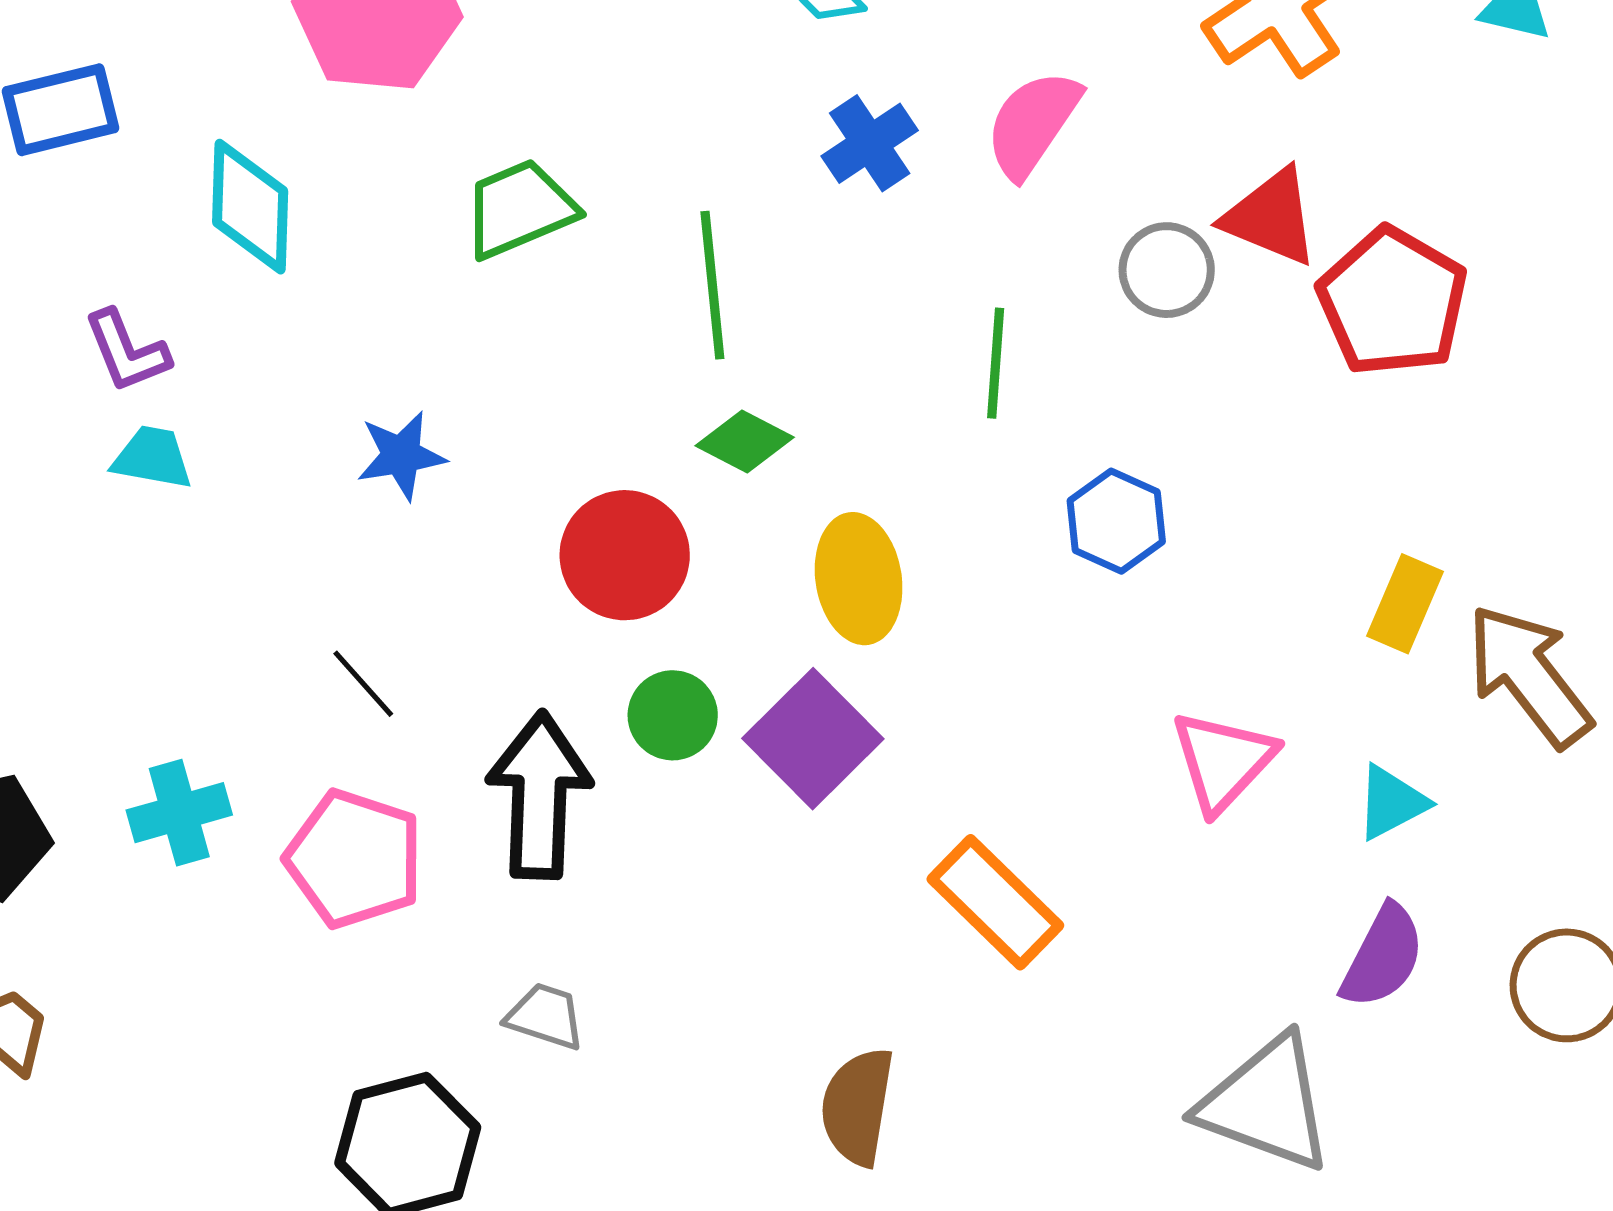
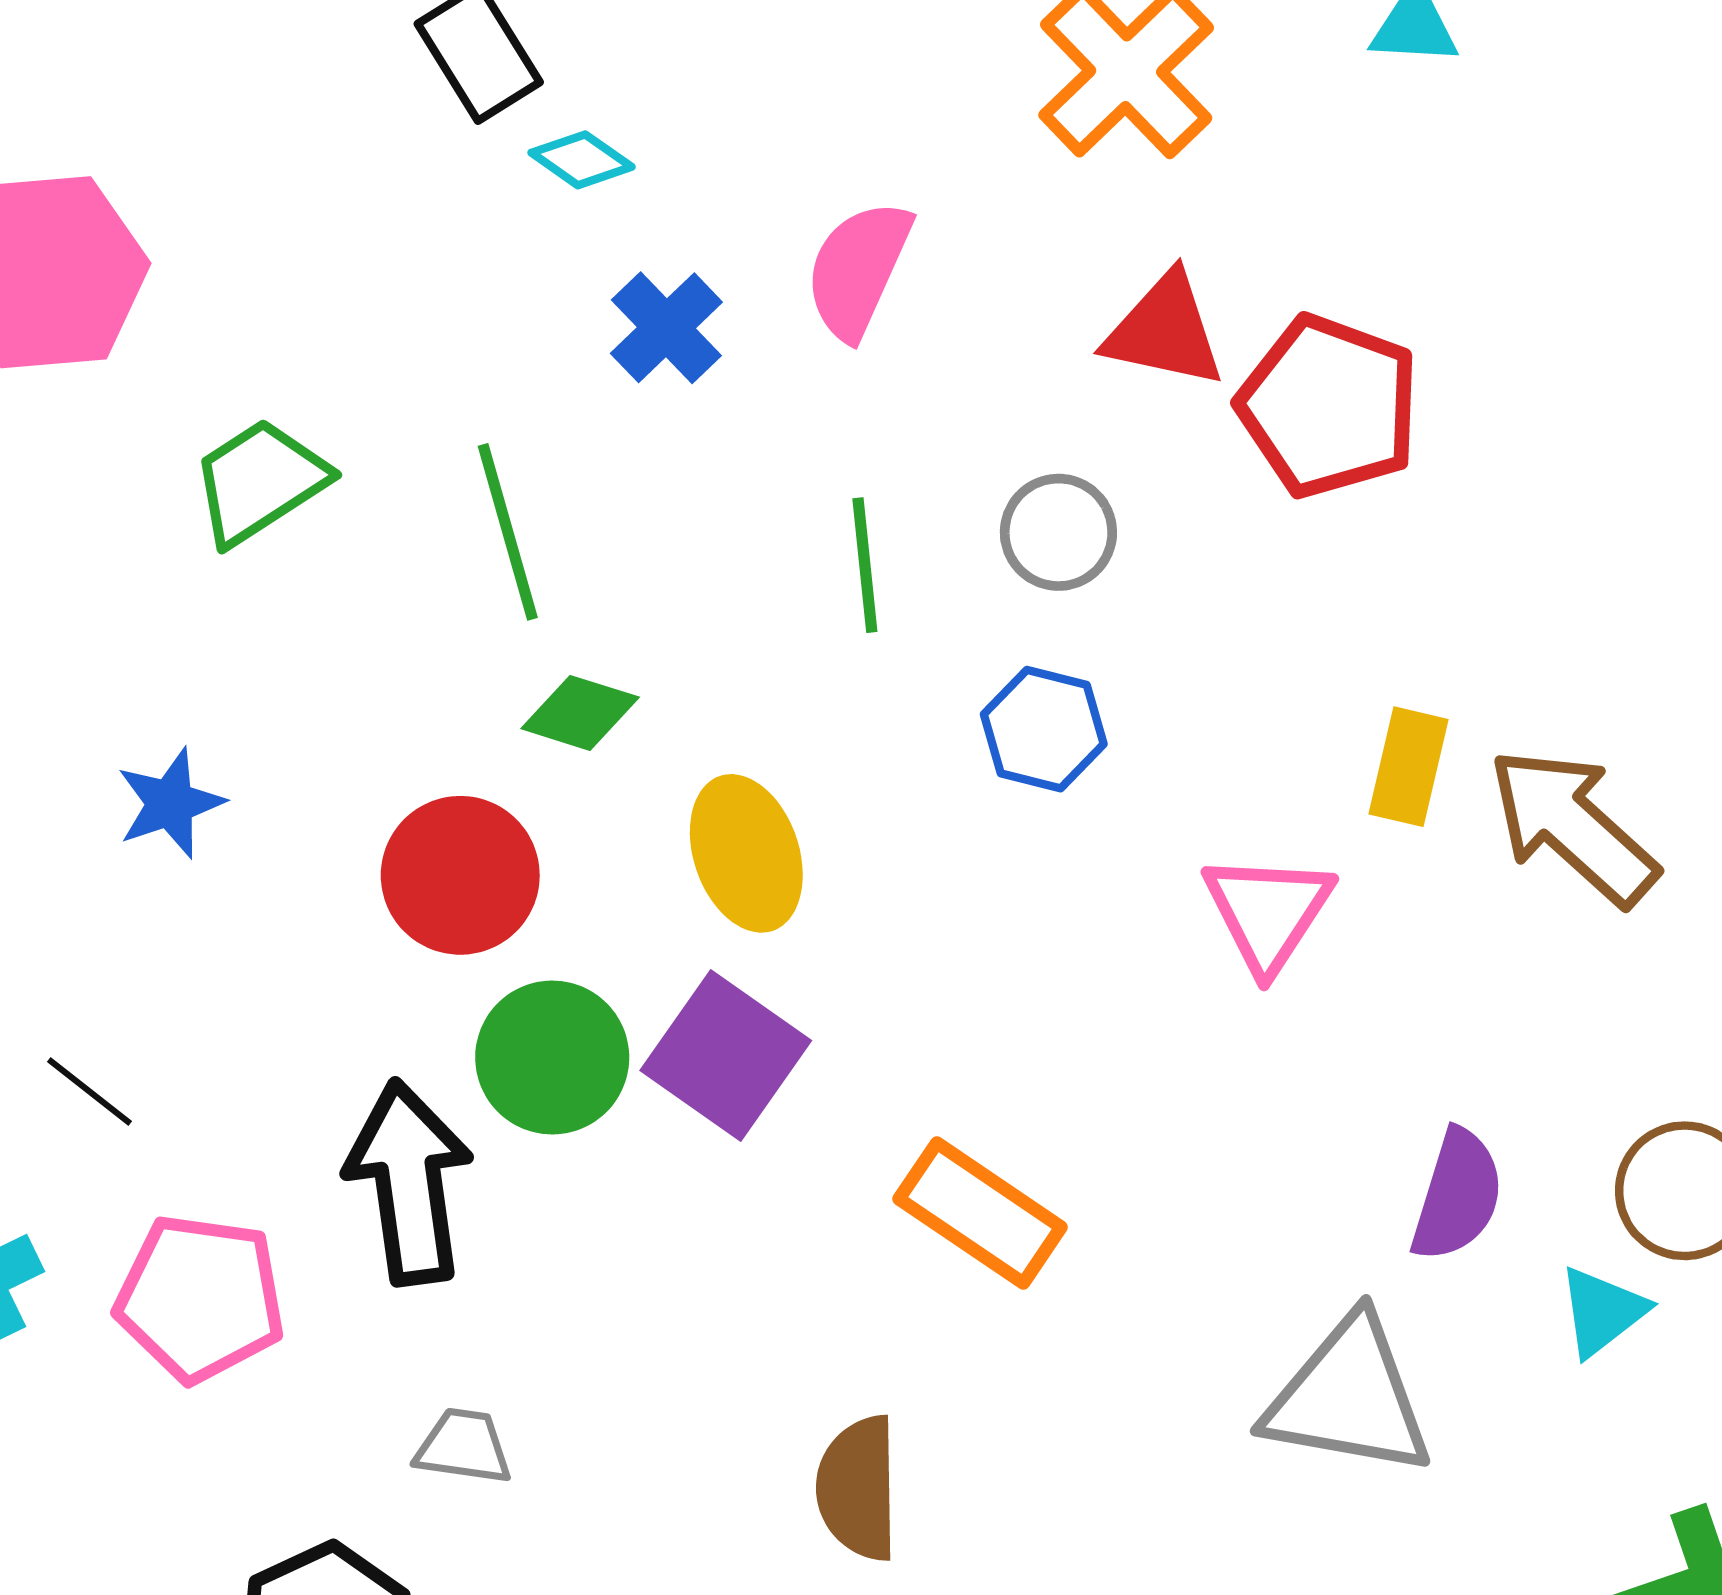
gray circle: (1167, 270) -> (1058, 532), moved
black line: (363, 684) -> (90, 1091), moved
green circle: (673, 715) -> (552, 1058), size x1.4
pink triangle: (1223, 761) -> (1268, 912), moved
cyan triangle: (1391, 802) -> (1602, 1311), moved

